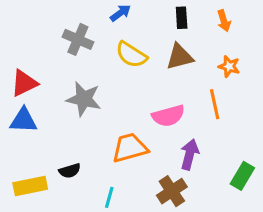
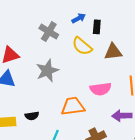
black rectangle: (182, 18) -> (97, 27), moved
gray star: (84, 99) -> (47, 71), turned 30
purple arrow: (190, 154) -> (122, 116), moved, turned -114

